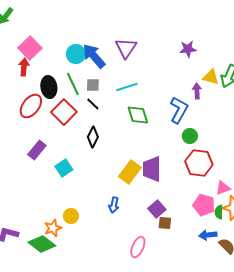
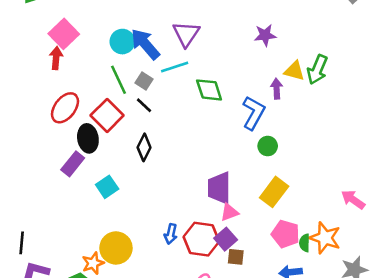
gray square: (93, 85) -> (144, 81), turned 32
black ellipse: (49, 87) -> (88, 138), moved
cyan line: (127, 87) -> (175, 67), moved
green diamond: (138, 115) -> (209, 90), moved
red hexagon: (199, 163) -> (201, 239), moved
yellow rectangle: (130, 172) -> (274, 192), moved
pink triangle: (223, 188) -> (229, 212), moved
yellow circle: (71, 216) -> (116, 248), size x1.6

